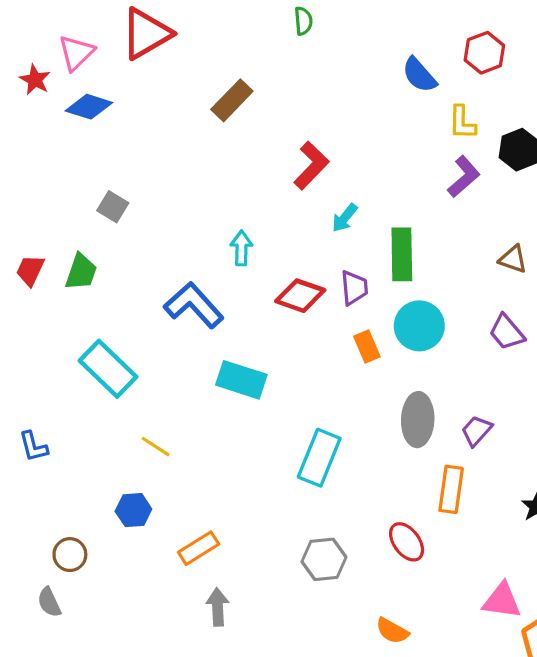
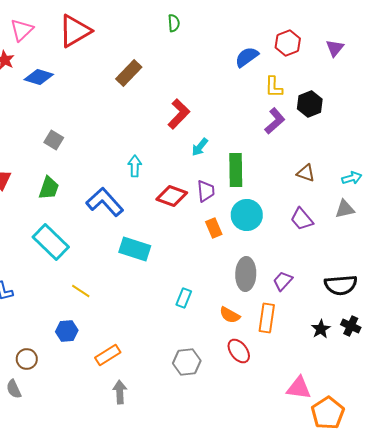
pink triangle: (76, 53) -> (22, 30), moved
blue semicircle: (419, 75) -> (247, 57), turned 95
green trapezoid: (81, 272) -> (49, 188), moved
cyan rectangle: (319, 458) -> (184, 298), size x0.6
orange semicircle: (392, 631) -> (230, 315), moved

